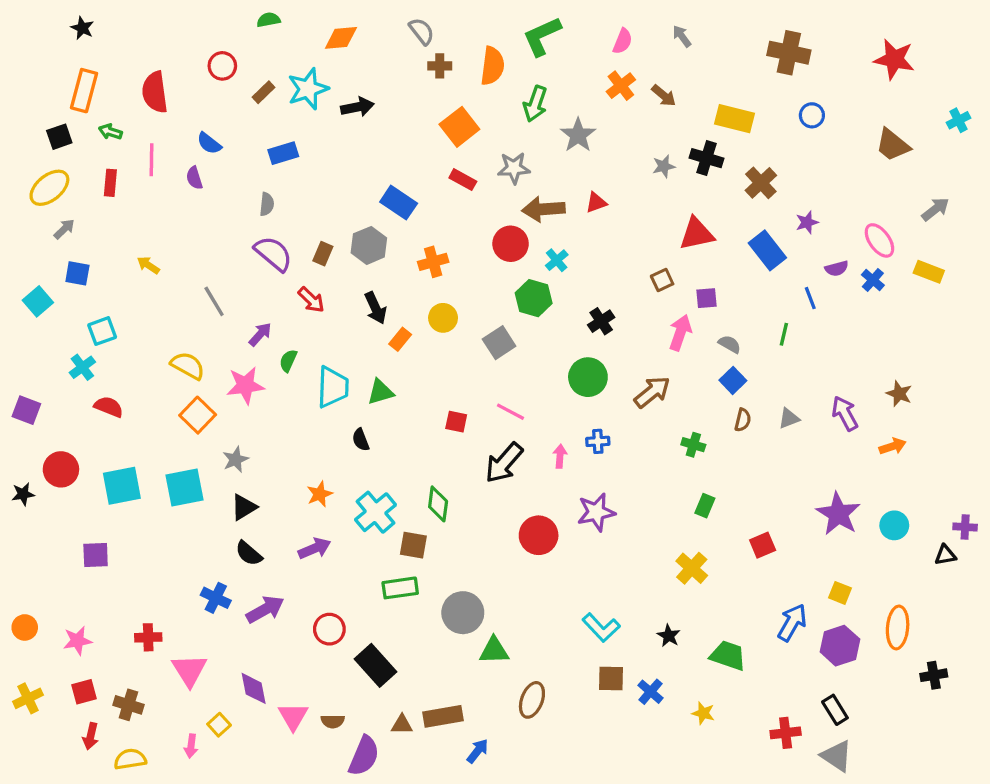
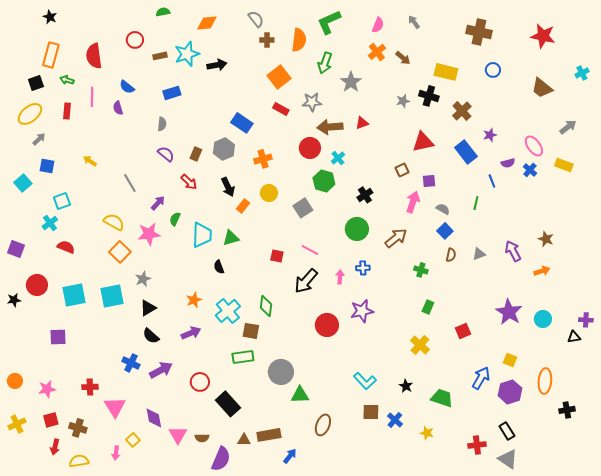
brown rectangle: (264, 92) -> (160, 56), turned 32
purple semicircle: (273, 254) -> (166, 154), size x0.7

